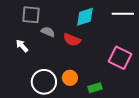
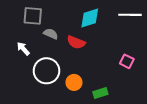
pink square: (120, 58) -> (127, 61), size x0.6
white circle: (44, 82) -> (46, 71), moved

